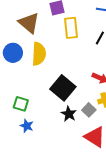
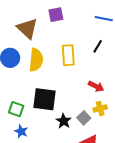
yellow rectangle: (71, 28) -> (68, 55), moved
black square: (63, 88) -> (44, 99), moved, turned -35

